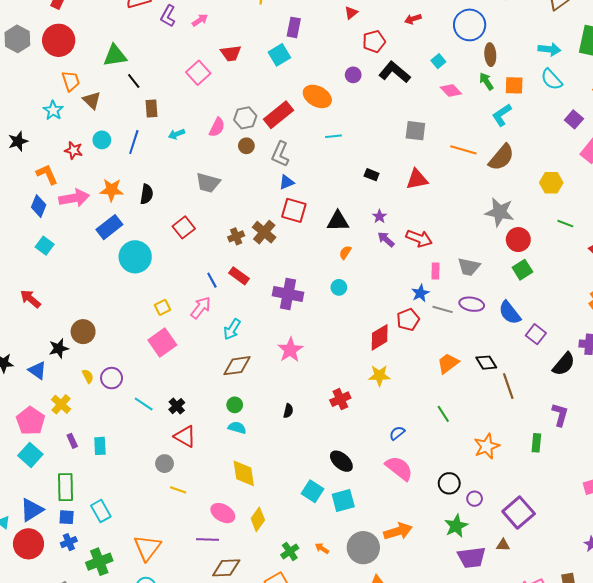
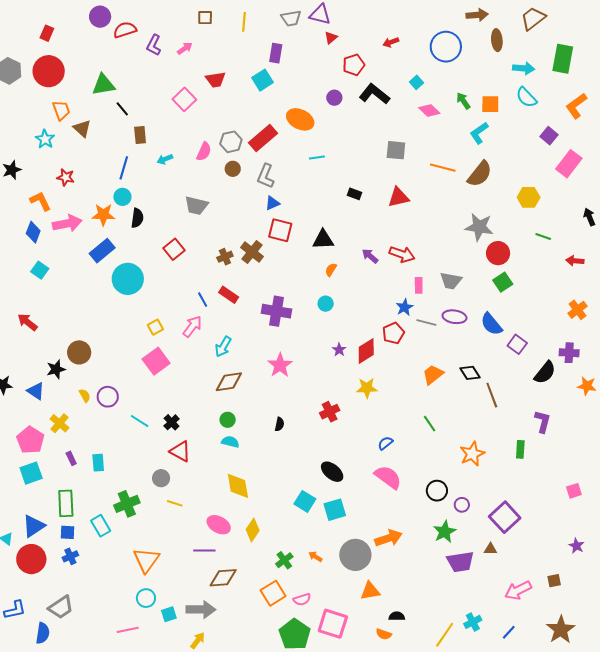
brown ellipse: (490, 55) -> (497, 40), moved
cyan circle: (102, 140) -> (122, 197), moved
purple star: (379, 216) -> (339, 350), moved
cyan square: (30, 455) -> (31, 473), turned 30
green cross: (99, 562) -> (127, 504), moved

